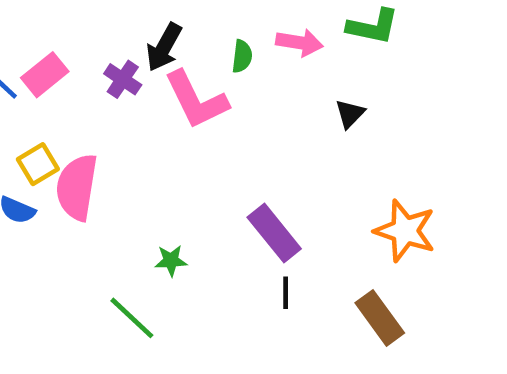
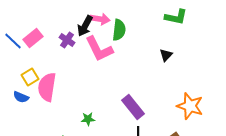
pink arrow: (299, 43) -> (100, 19), moved
green semicircle: (242, 56) -> (119, 30), size x1.5

